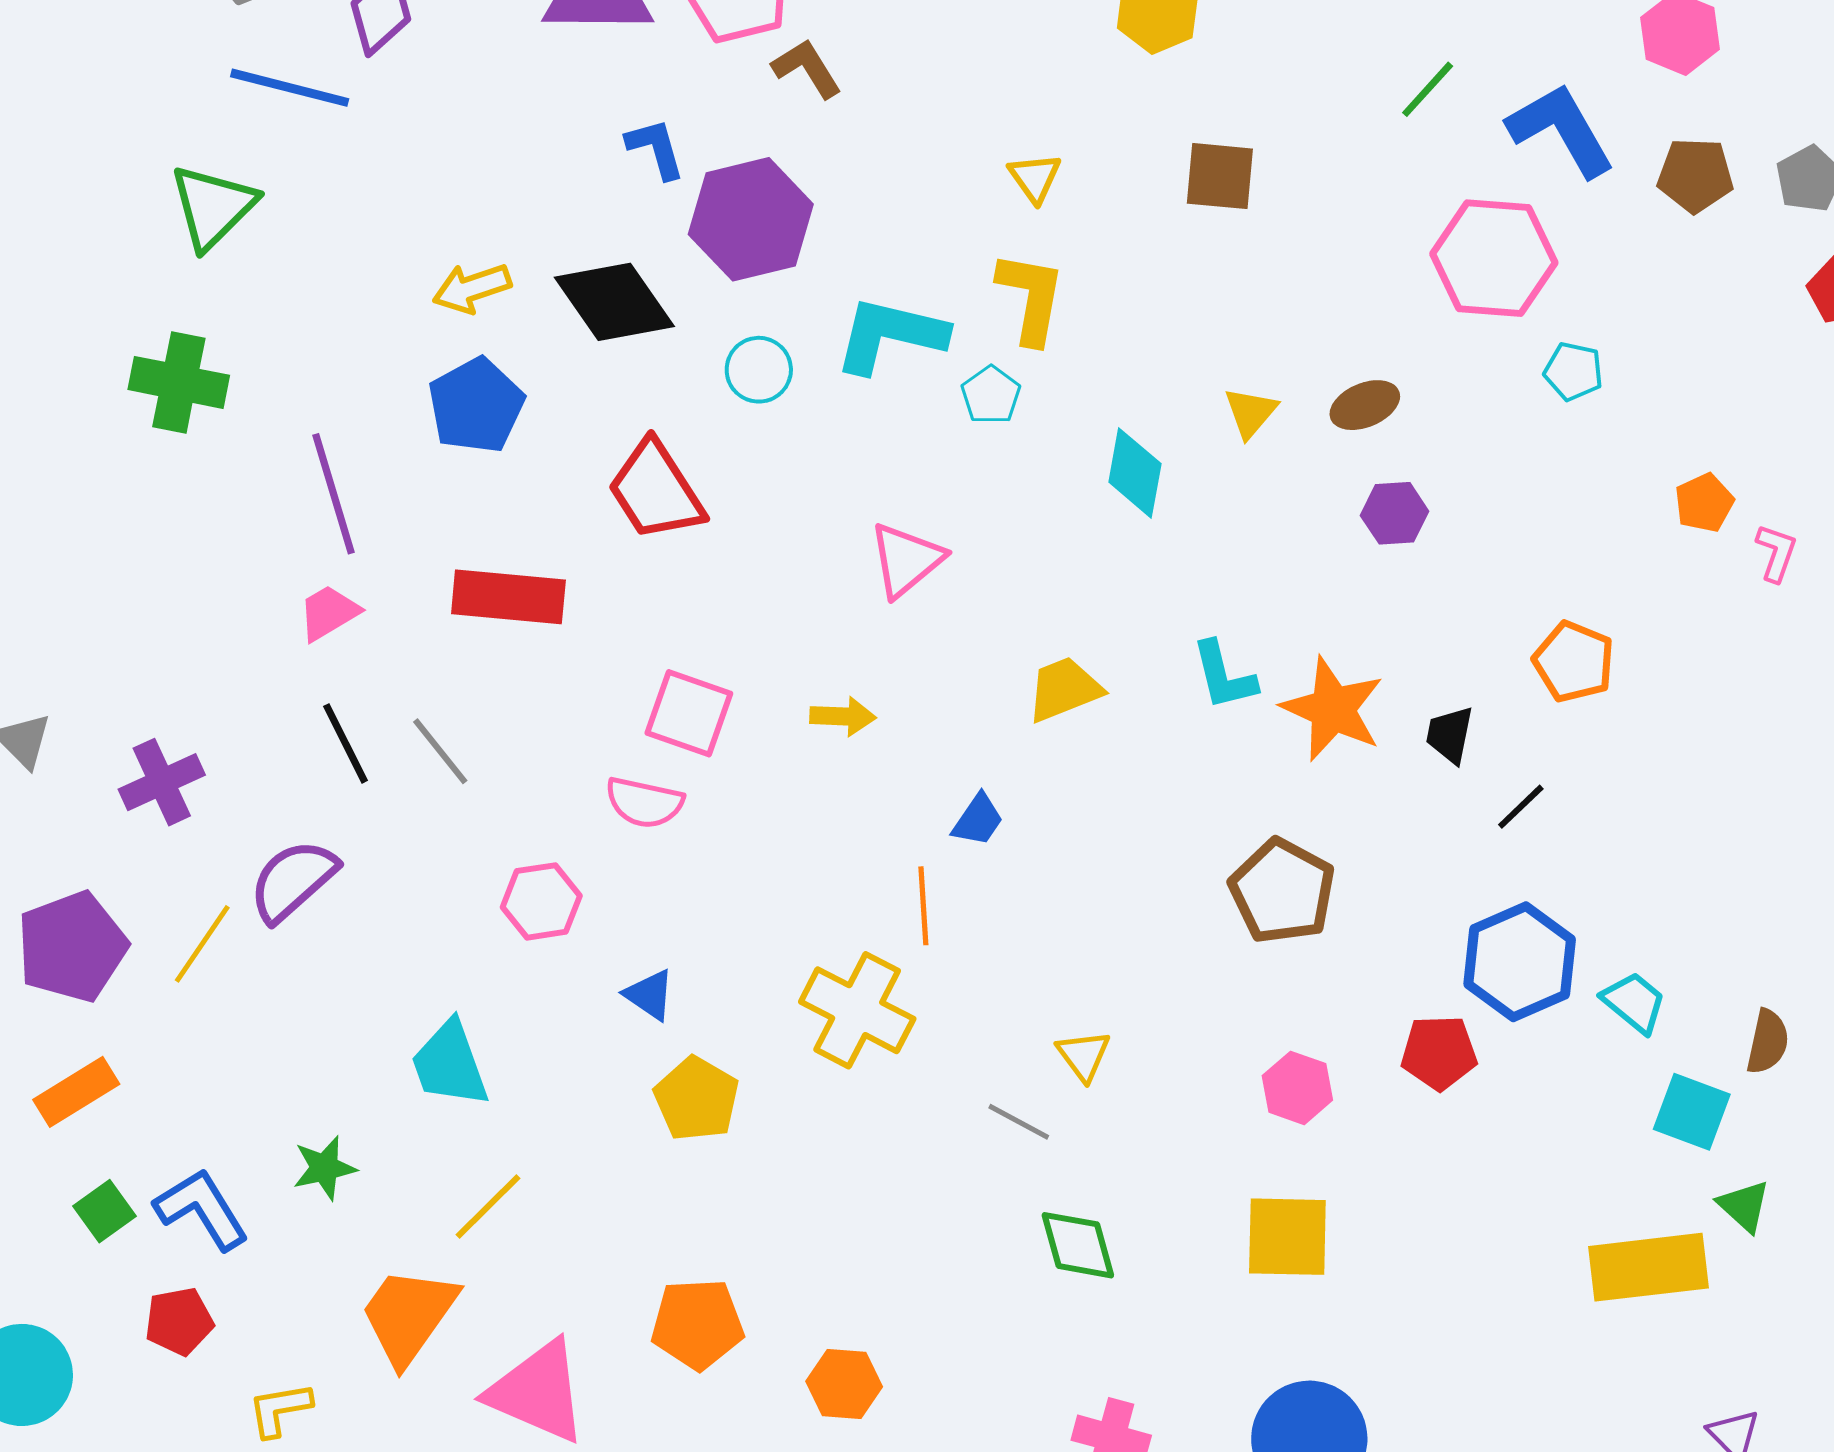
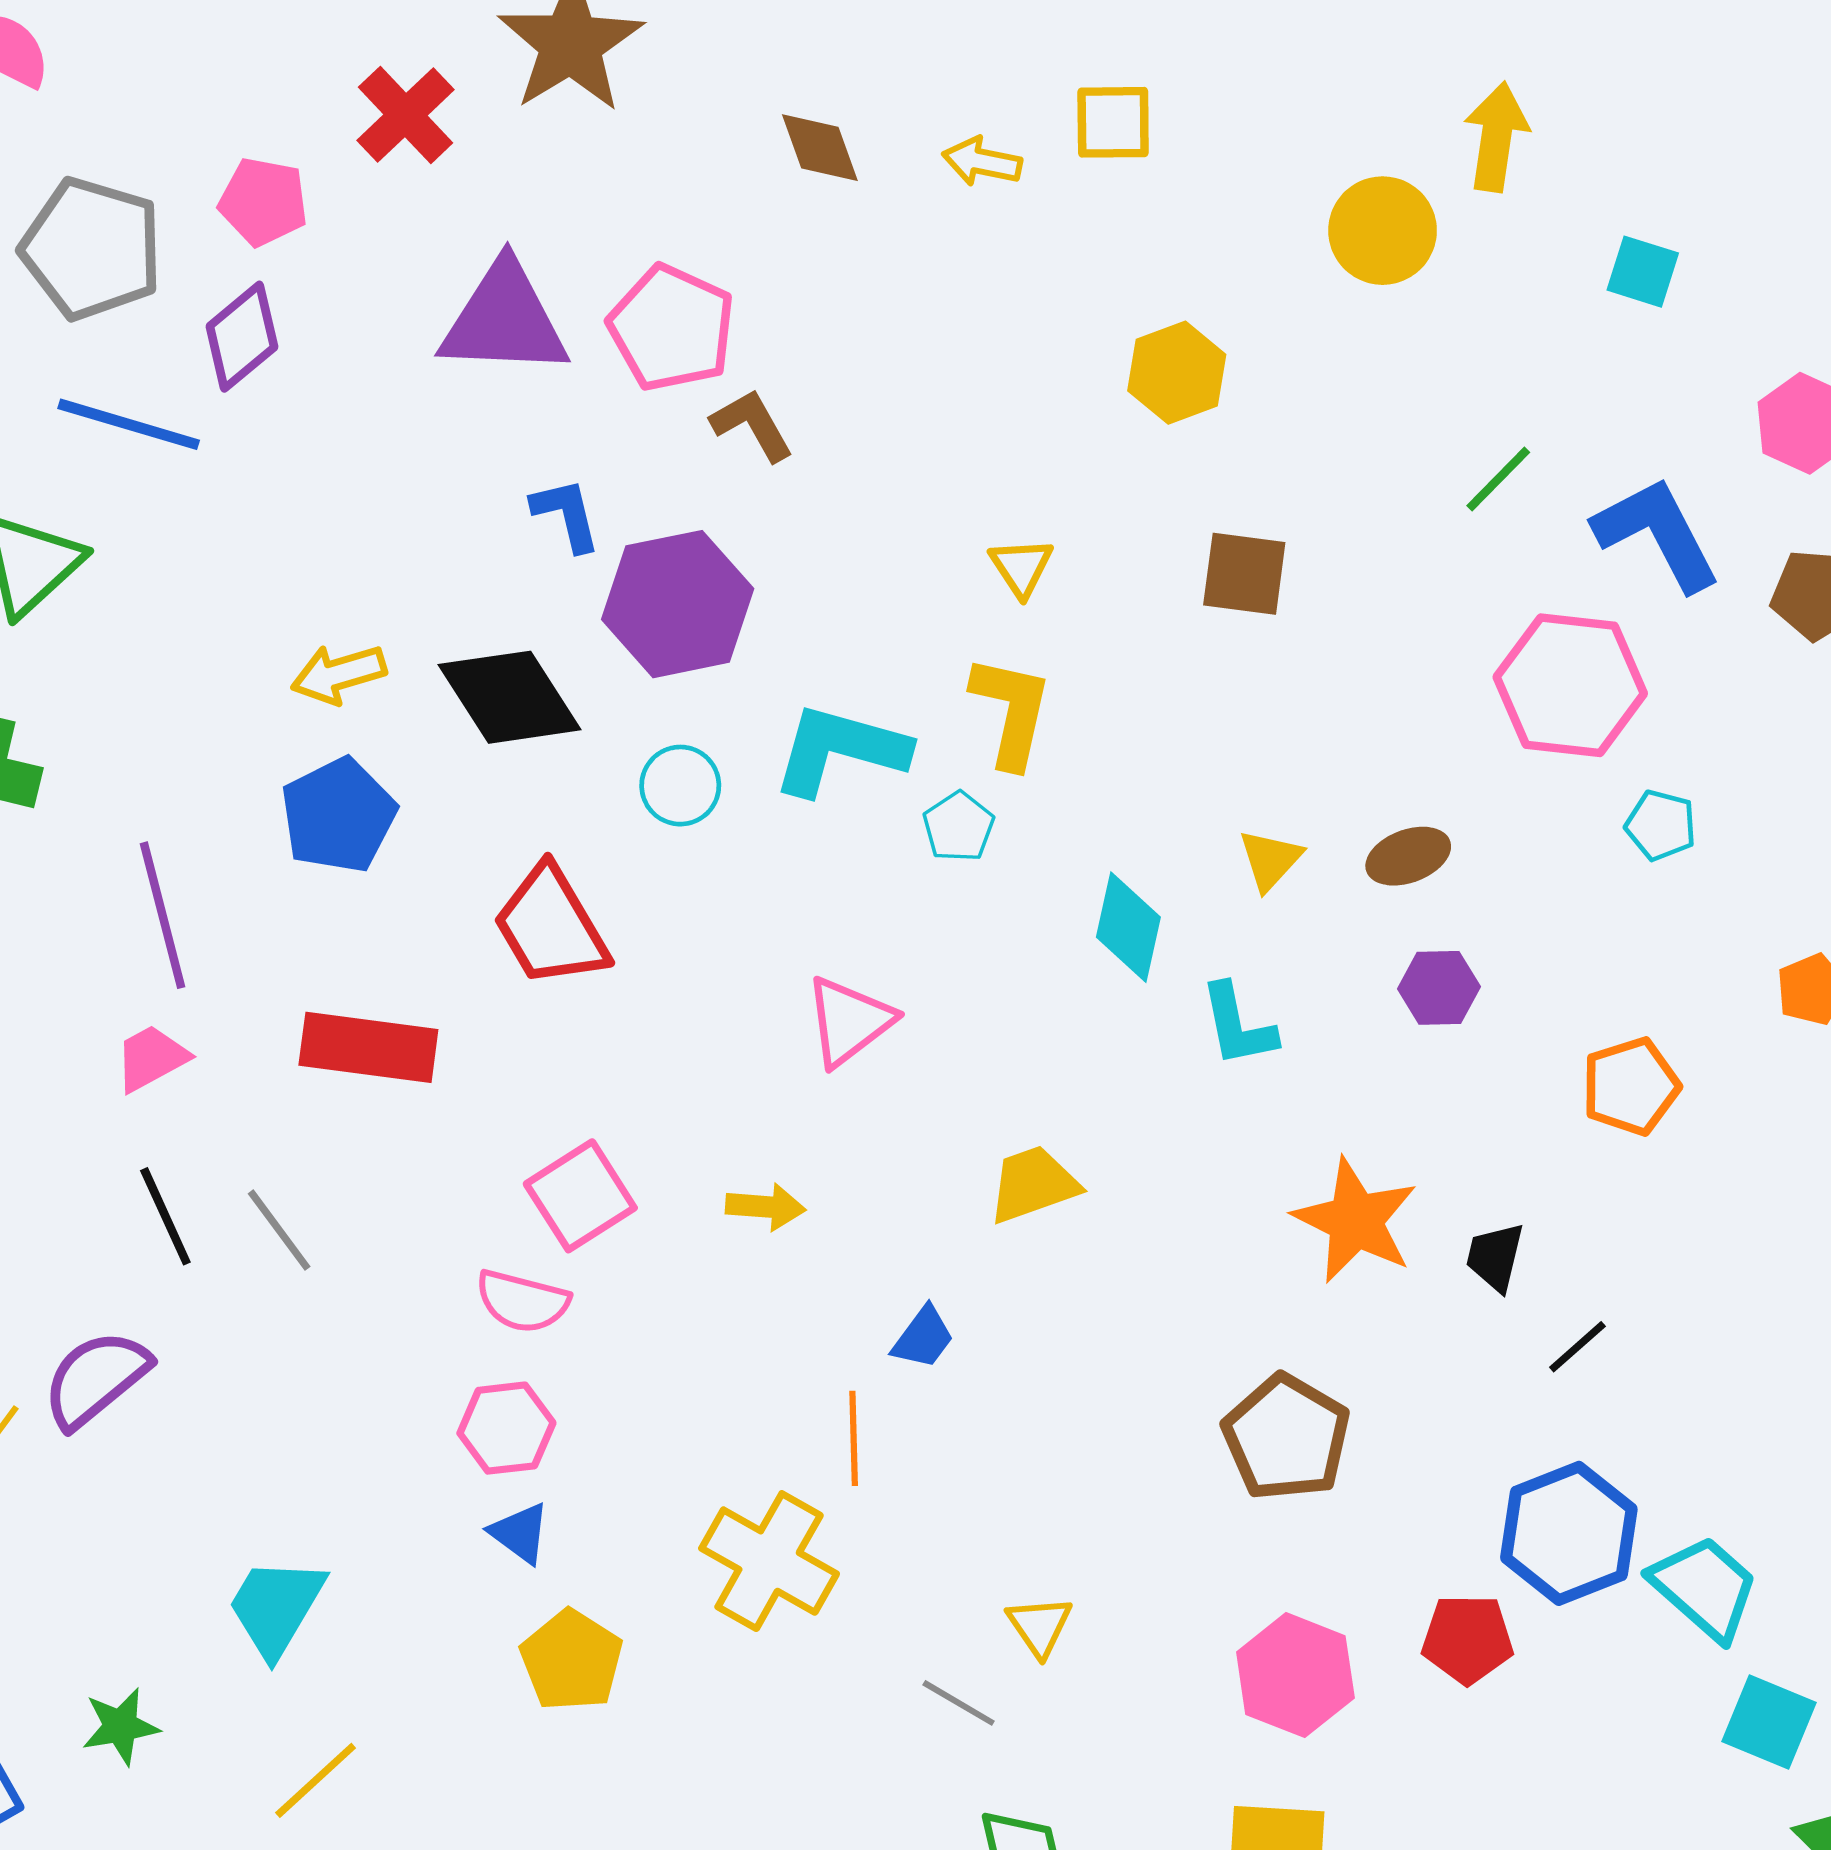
orange pentagon: (1574, 662) -> (1631, 1086), moved, turned 30
cyan L-shape: (1224, 676) -> (1238, 1025), moved
pink square: (689, 713) -> (580, 1196), turned 36
pink hexagon: (541, 901) -> (506, 1428), moved
cyan trapezoid: (1634, 1002) -> (1705, 1588), size x1.4
cyan trapezoid: (450, 1064) -> (276, 1607), turned 48
pink hexagon: (1297, 1088) -> (1295, 1675), size x1.4

